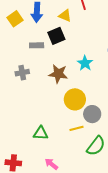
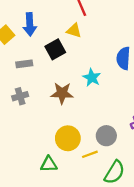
yellow triangle: (65, 16) -> (74, 30), moved
gray rectangle: (37, 45) -> (24, 64), moved
yellow circle: (75, 99) -> (68, 138), moved

